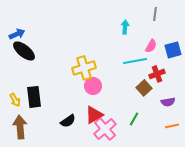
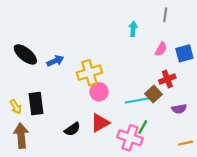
blue arrow: (17, 34) -> (55, 61), moved
cyan line: (135, 61) -> (137, 100), moved
orange line: (172, 126) -> (186, 143), moved
pink cross: (105, 129) -> (130, 138), moved, turned -30

